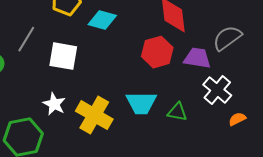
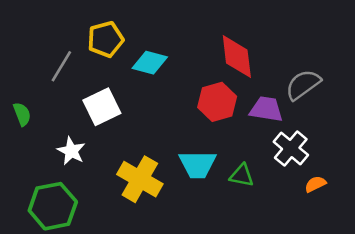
gray line: (26, 39) -> (61, 66), moved
white square: (63, 56) -> (102, 107), turned -36
white star: (54, 104) -> (71, 151), moved

